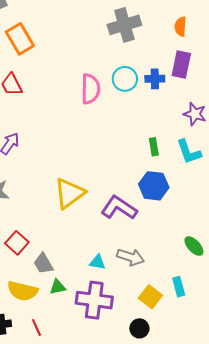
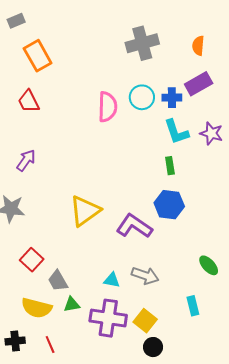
purple rectangle: (181, 65) -> (199, 84), turned 48
cyan L-shape: (189, 152) -> (176, 132), moved
yellow square: (150, 297) -> (145, 321), moved

